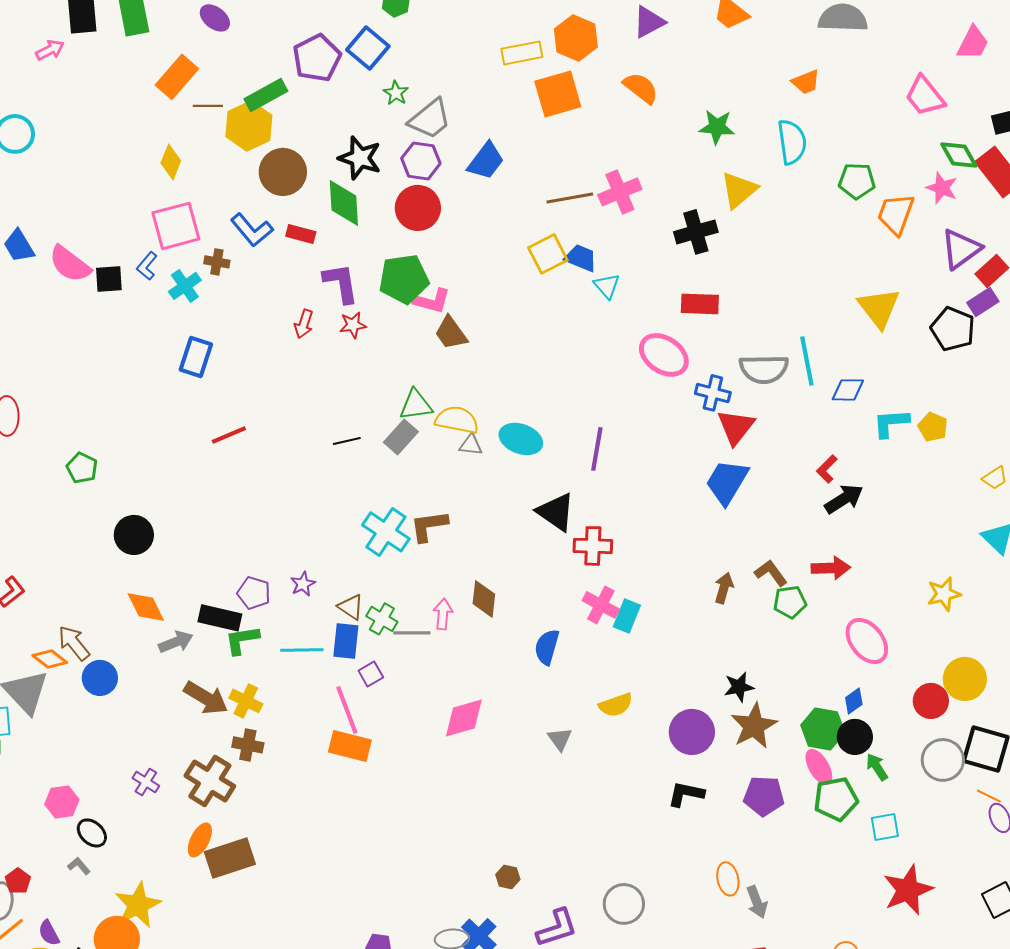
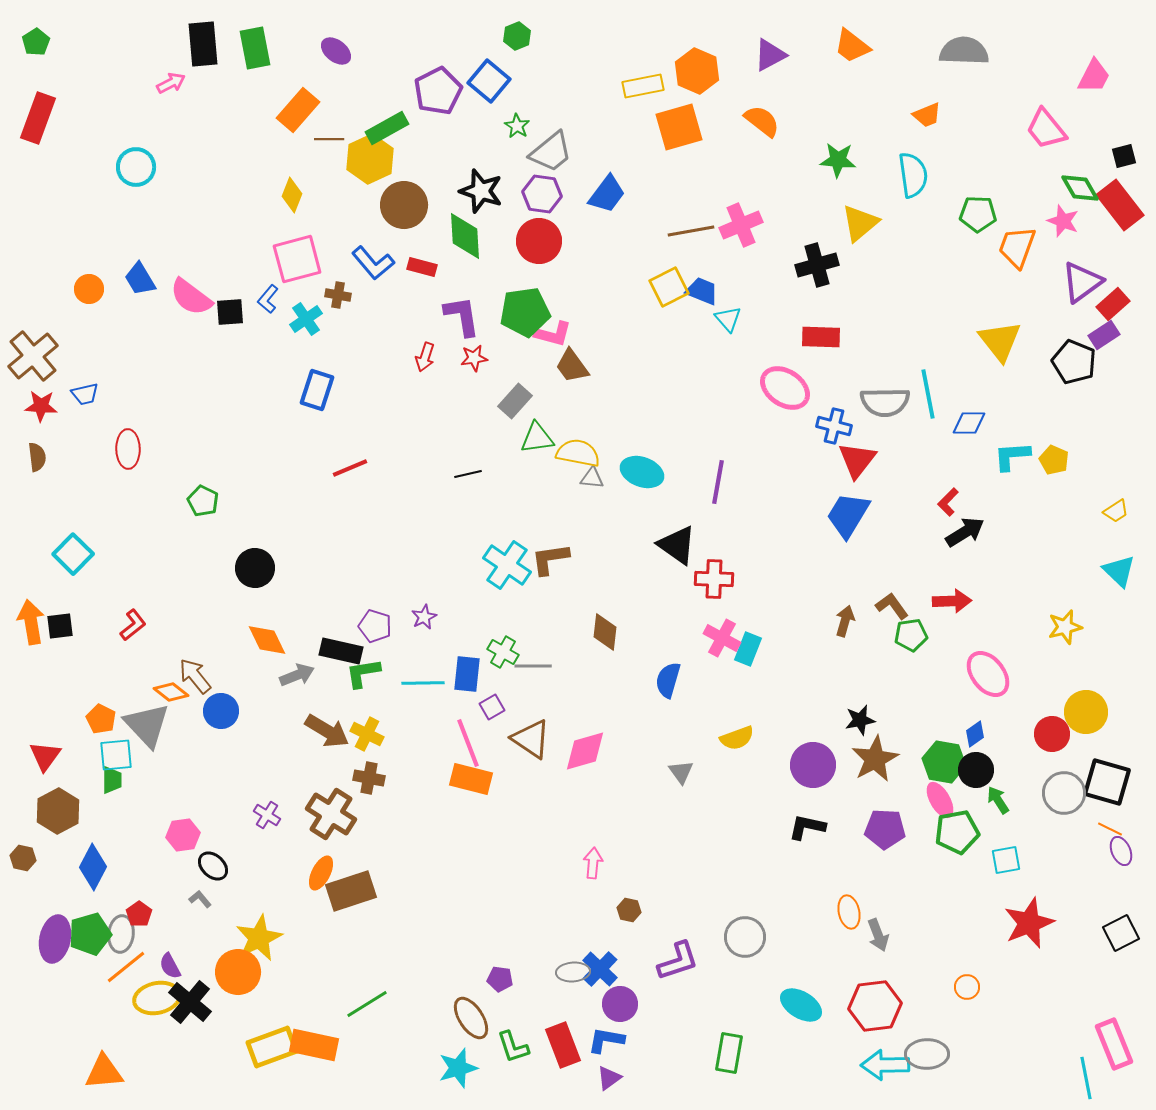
gray rectangle: (401, 437) -> (515, 401), moved
brown triangle: (351, 607) -> (531, 739), moved, size x1.5
pink arrow: (443, 614) -> (593, 863), moved

